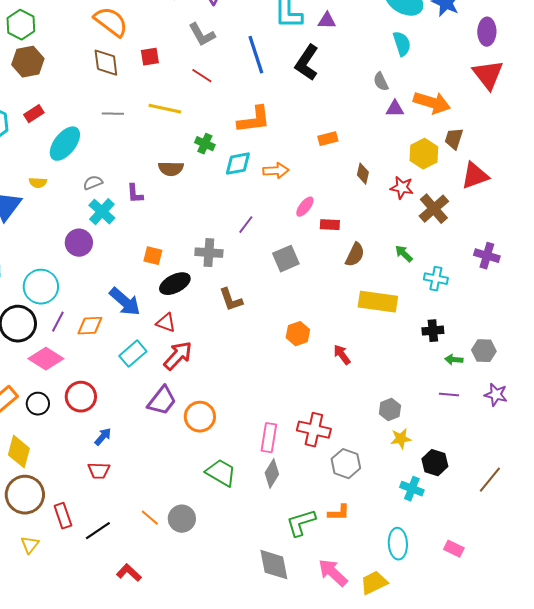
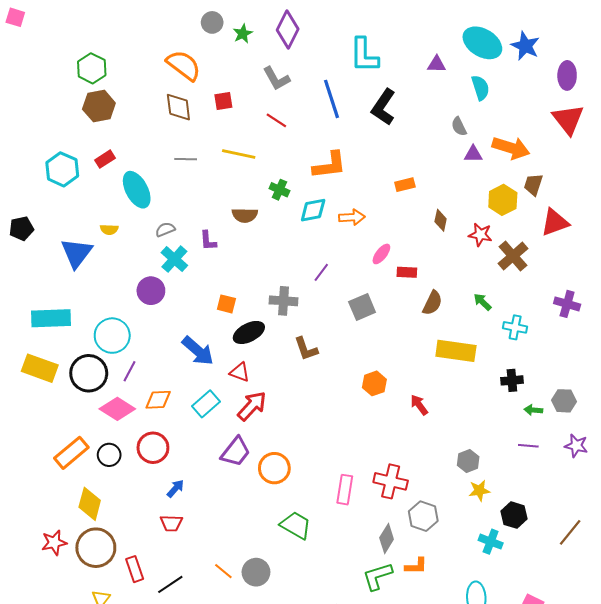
purple triangle: (327, 21) -> (437, 64), moved
cyan ellipse: (65, 144) -> (137, 190), turned -66
orange diamond: (90, 326) -> (158, 400), moved
gray diamond: (272, 474) -> (387, 539), moved

